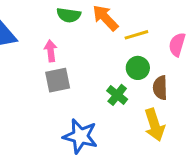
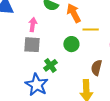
green circle: (138, 68) -> (71, 44), moved
green cross: (117, 95) -> (50, 65), moved

